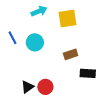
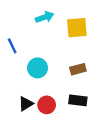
cyan circle: (35, 42) -> (38, 68), moved
black rectangle: (88, 73) -> (78, 100), moved

